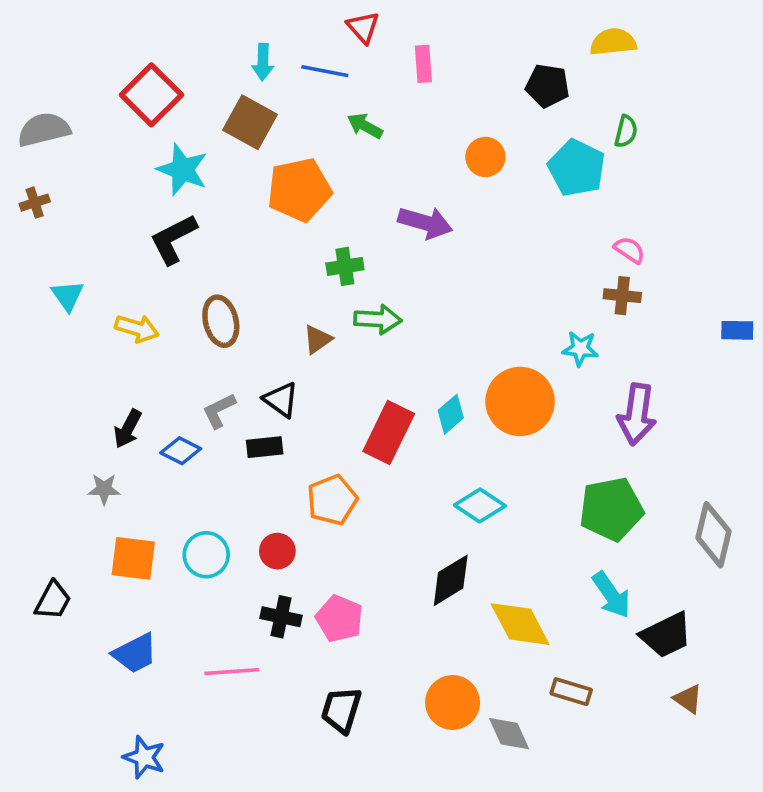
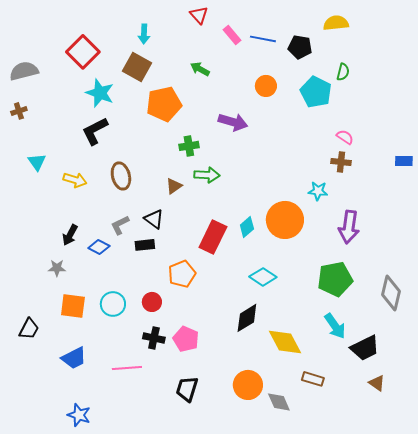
pink rectangle: (423, 64) -> (232, 35), turned -36
blue line: (325, 71) -> (263, 39), moved
blue rectangle: (737, 330) -> (404, 161), moved

